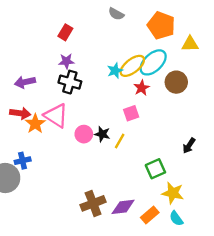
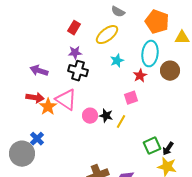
cyan ellipse: (153, 62) -> (150, 54), turned -40
yellow ellipse: (132, 66) -> (107, 35), moved
purple arrow: (25, 82) -> (39, 71), turned 30
black arrow: (189, 146) -> (168, 149), moved
blue cross: (23, 161) -> (37, 139), turned -32

